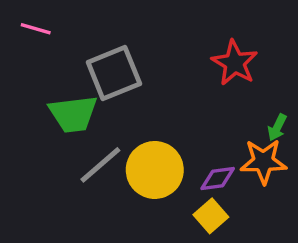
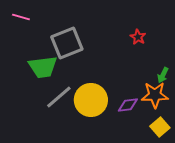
red star: (235, 63) -> (138, 37), size x0.6
yellow square: (211, 216) -> (160, 127), moved

